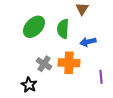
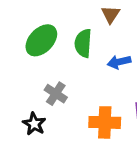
orange cross: (69, 63) -> (105, 122), moved

